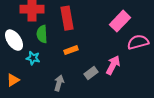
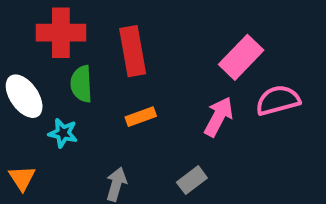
pink arrow: (113, 65) -> (219, 117), moved
gray rectangle: (91, 73) -> (192, 180), moved
orange triangle: (13, 80) -> (22, 178), turned -32

